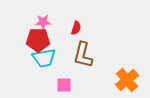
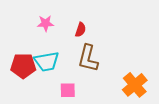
red pentagon: (38, 40) -> (23, 66), moved

